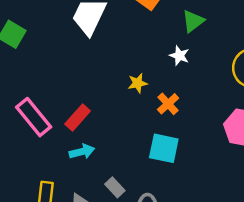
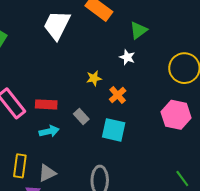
red rectangle: (78, 118) -> (46, 104), turned 50
gray rectangle: (115, 187) -> (81, 116), moved

